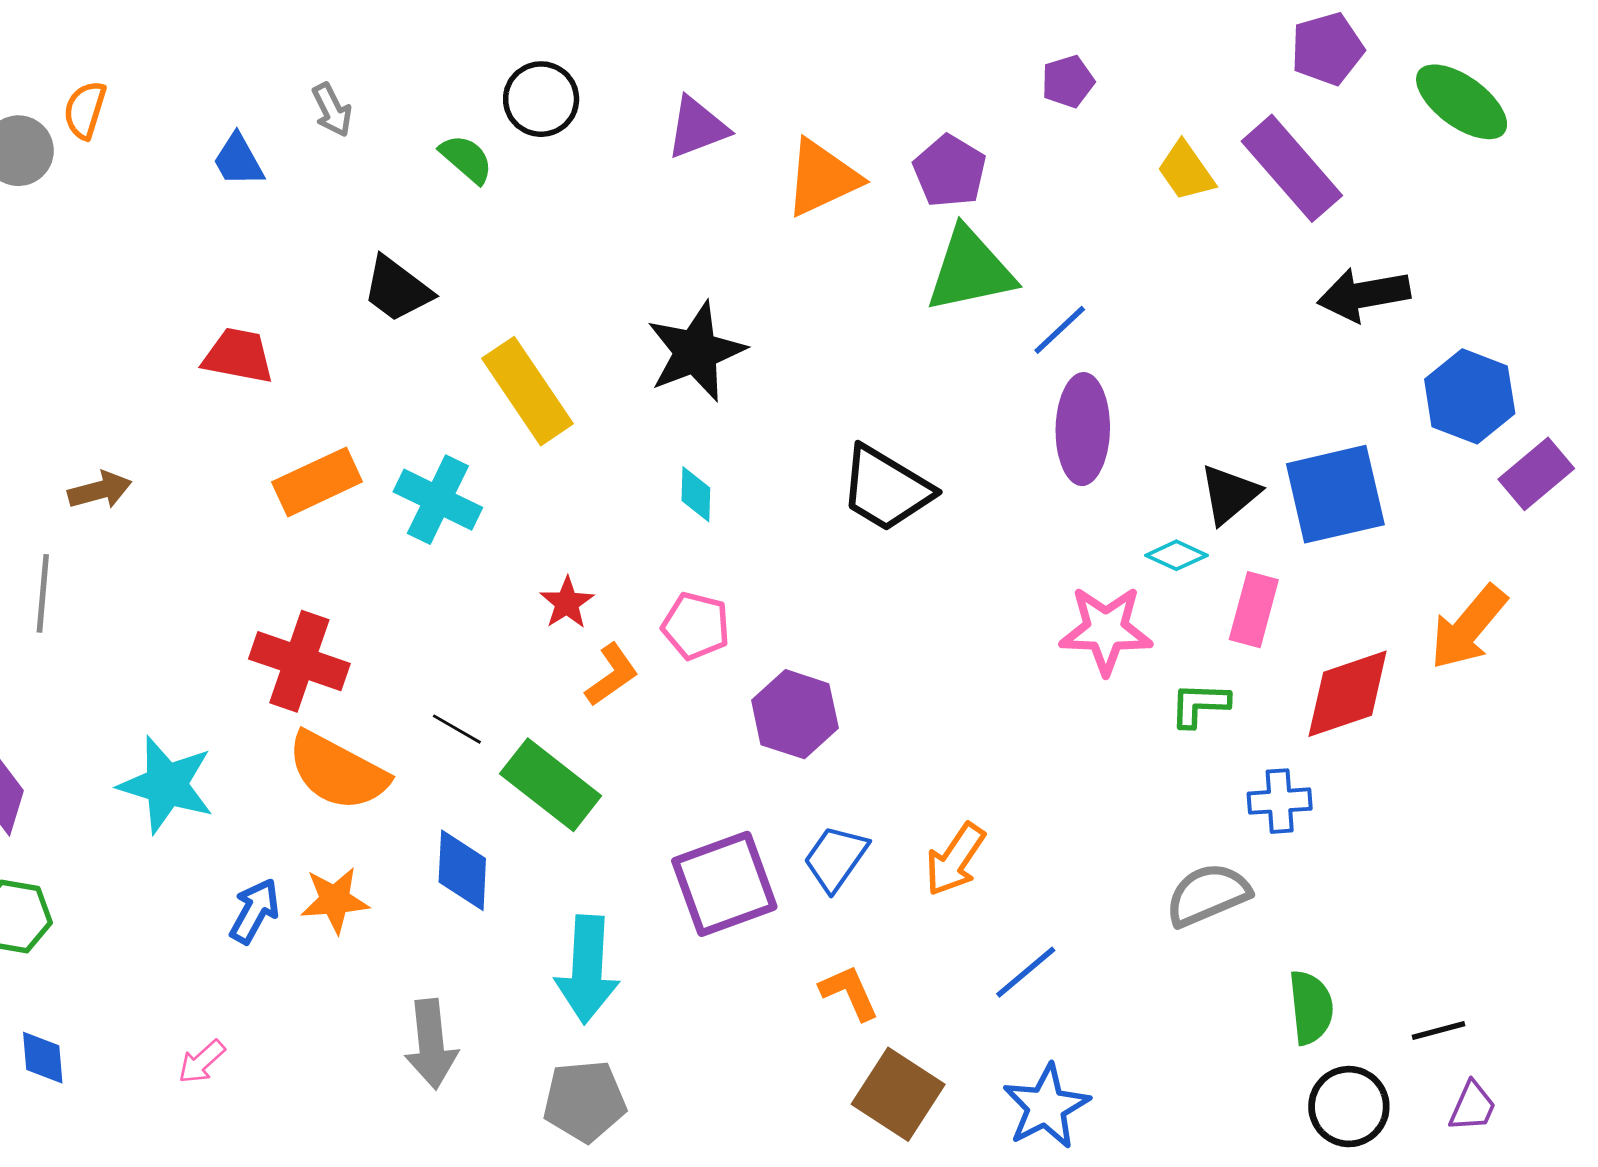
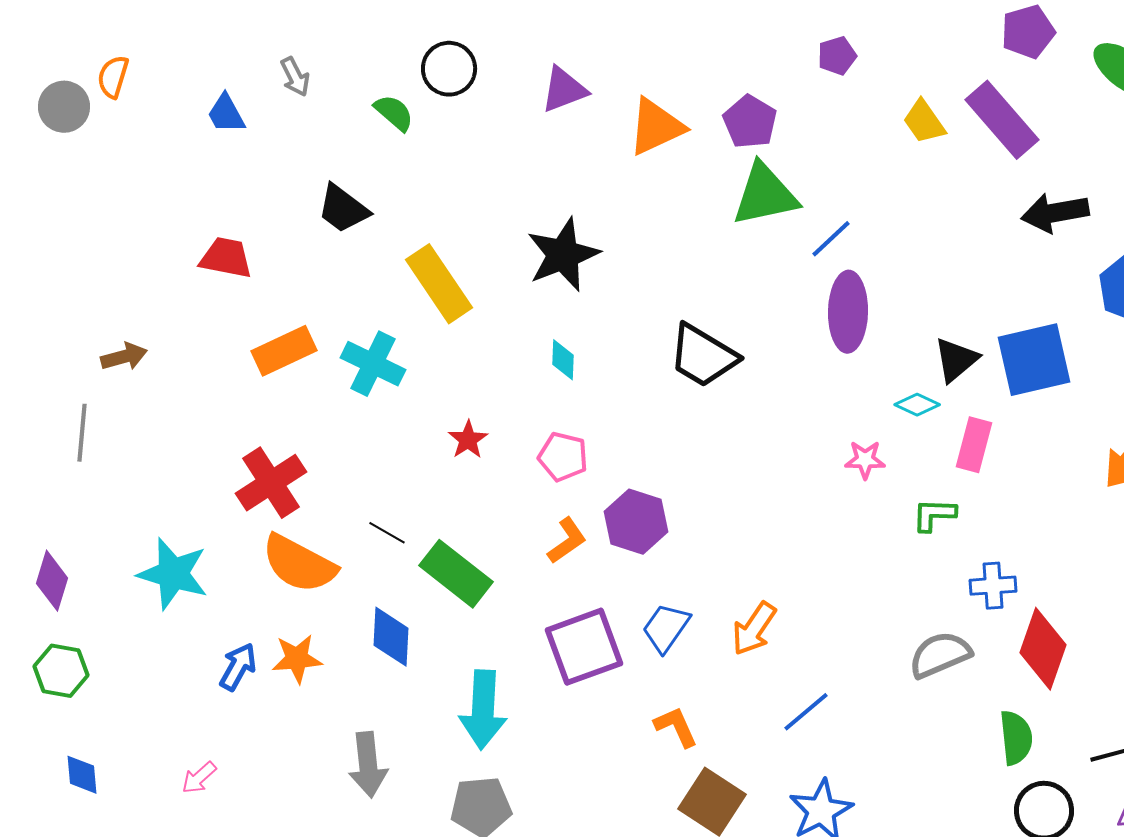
pink star: (1106, 630) -> (865, 460), size x0.6
red cross: (299, 661) -> (271, 483), turned 38
orange L-shape: (612, 675) -> (567, 541), moved
red diamond: (1348, 694) -> (1043, 649), moved, turned -52

